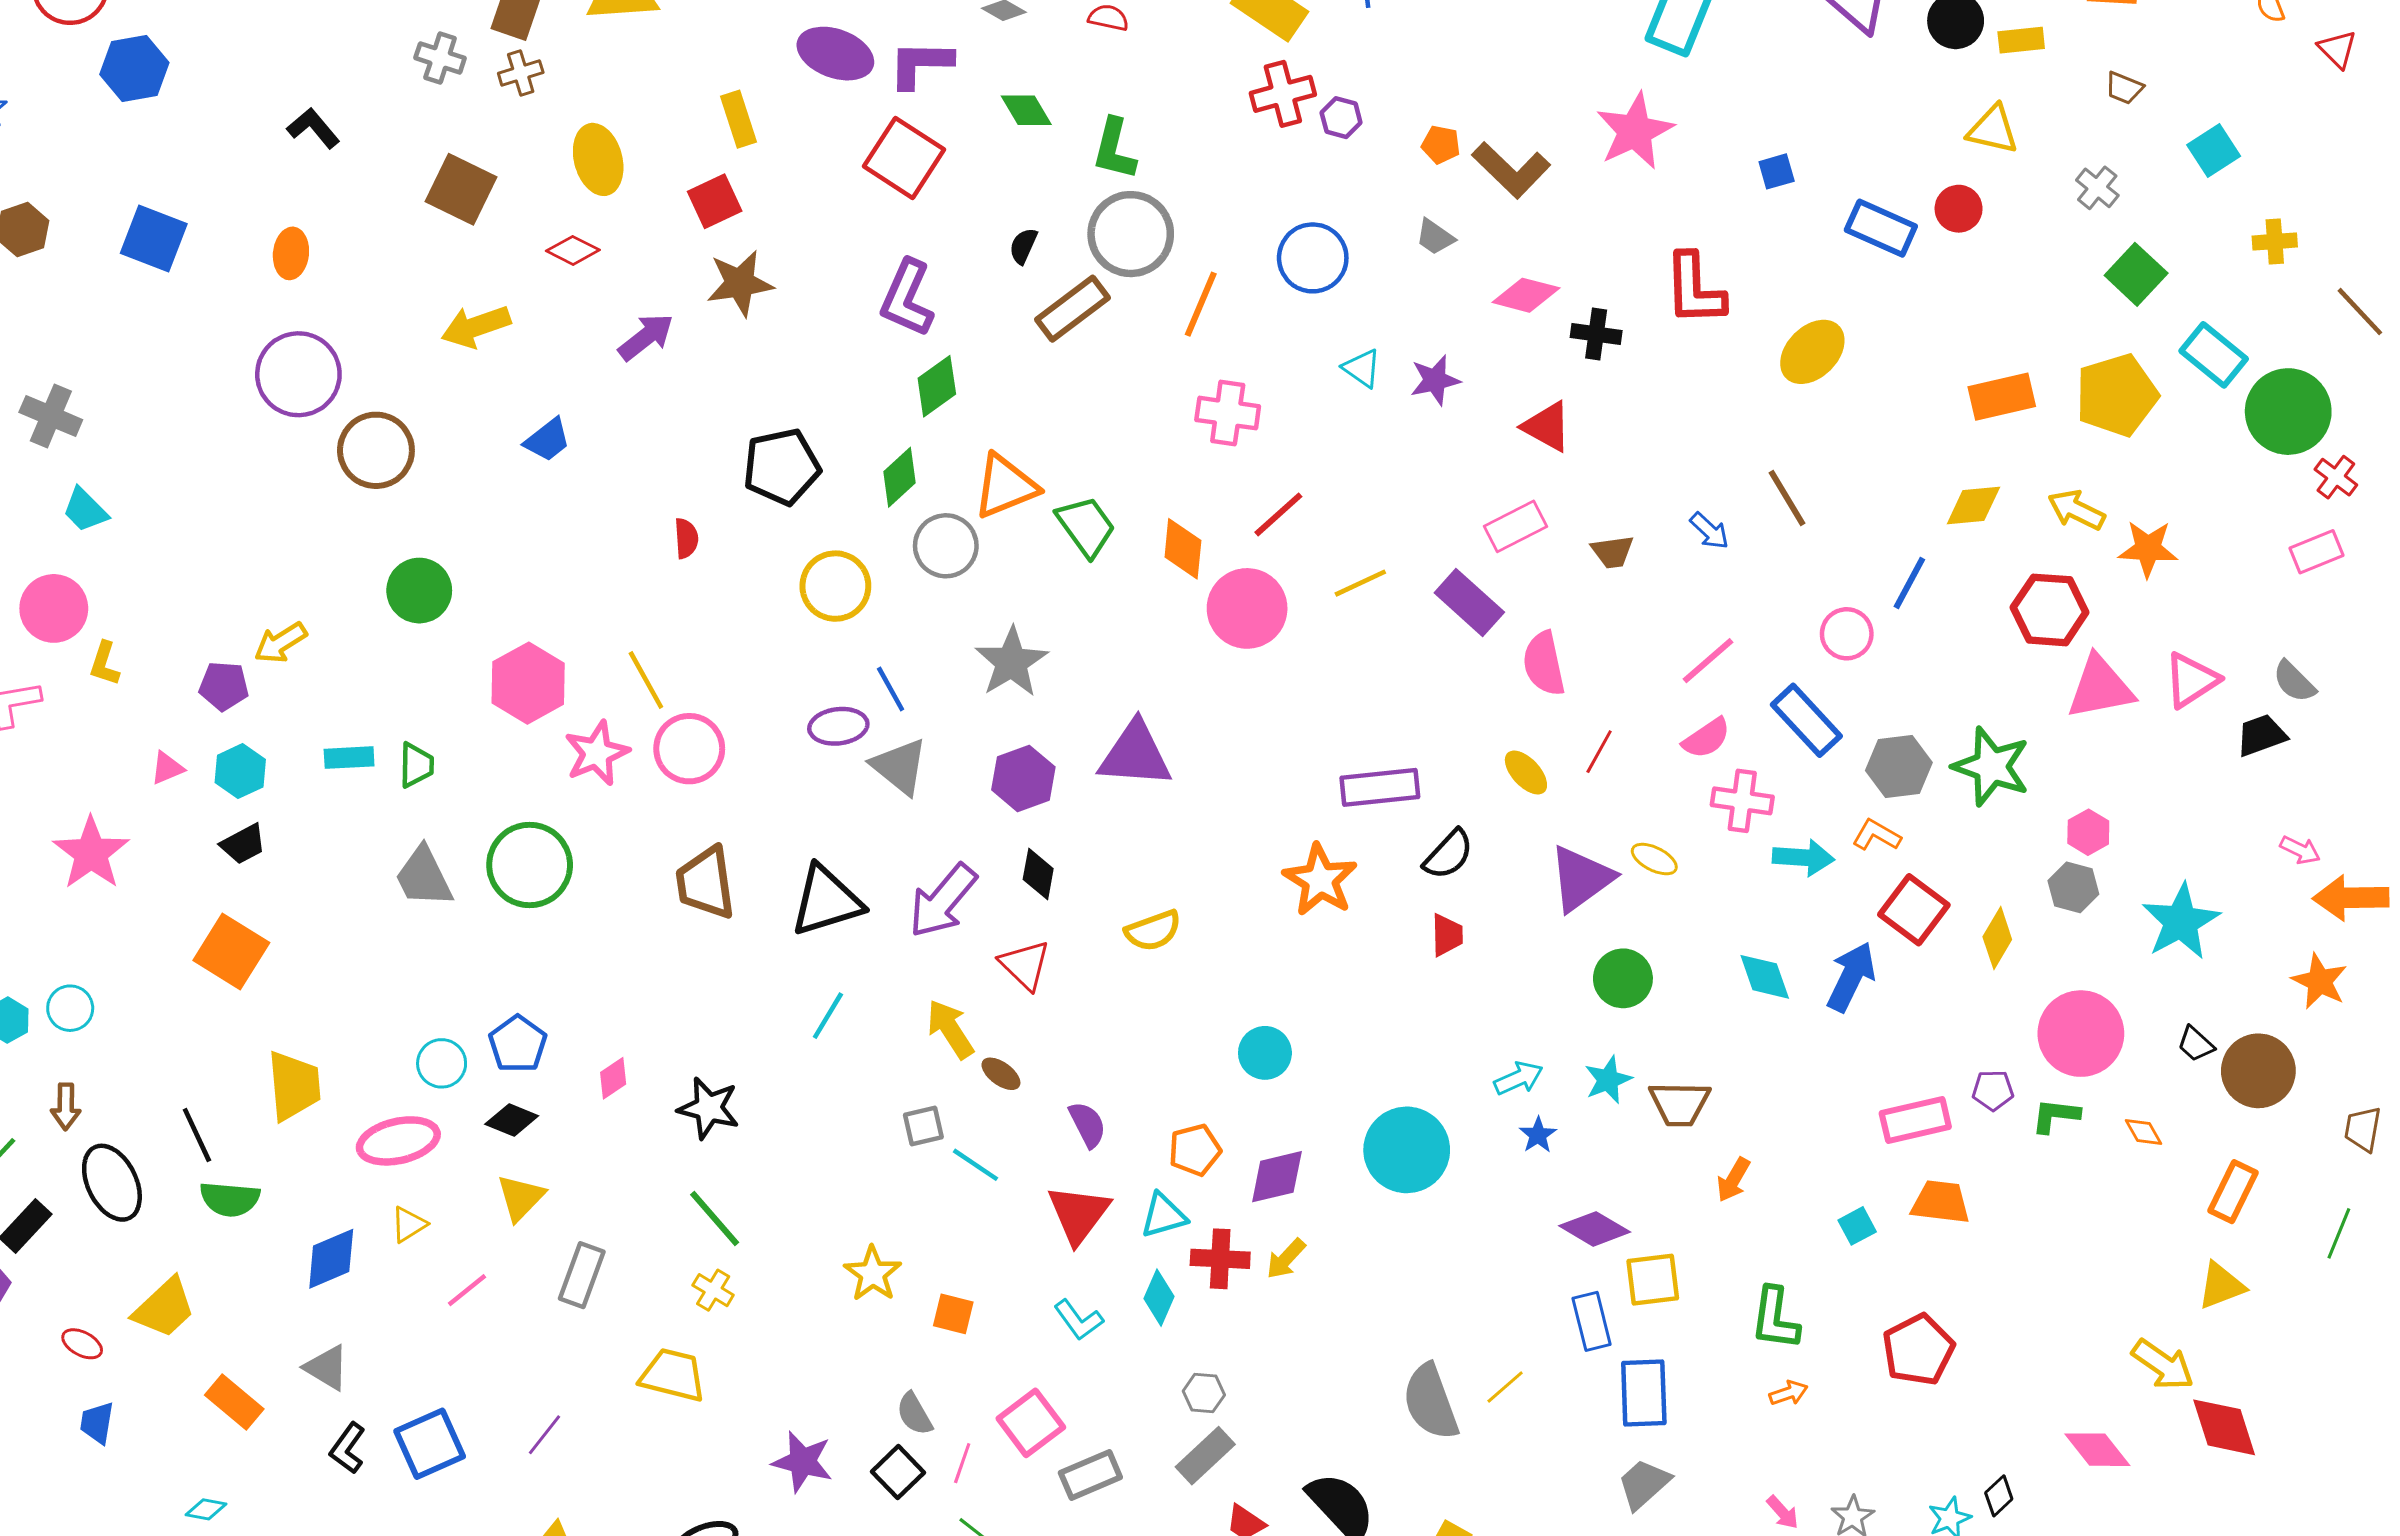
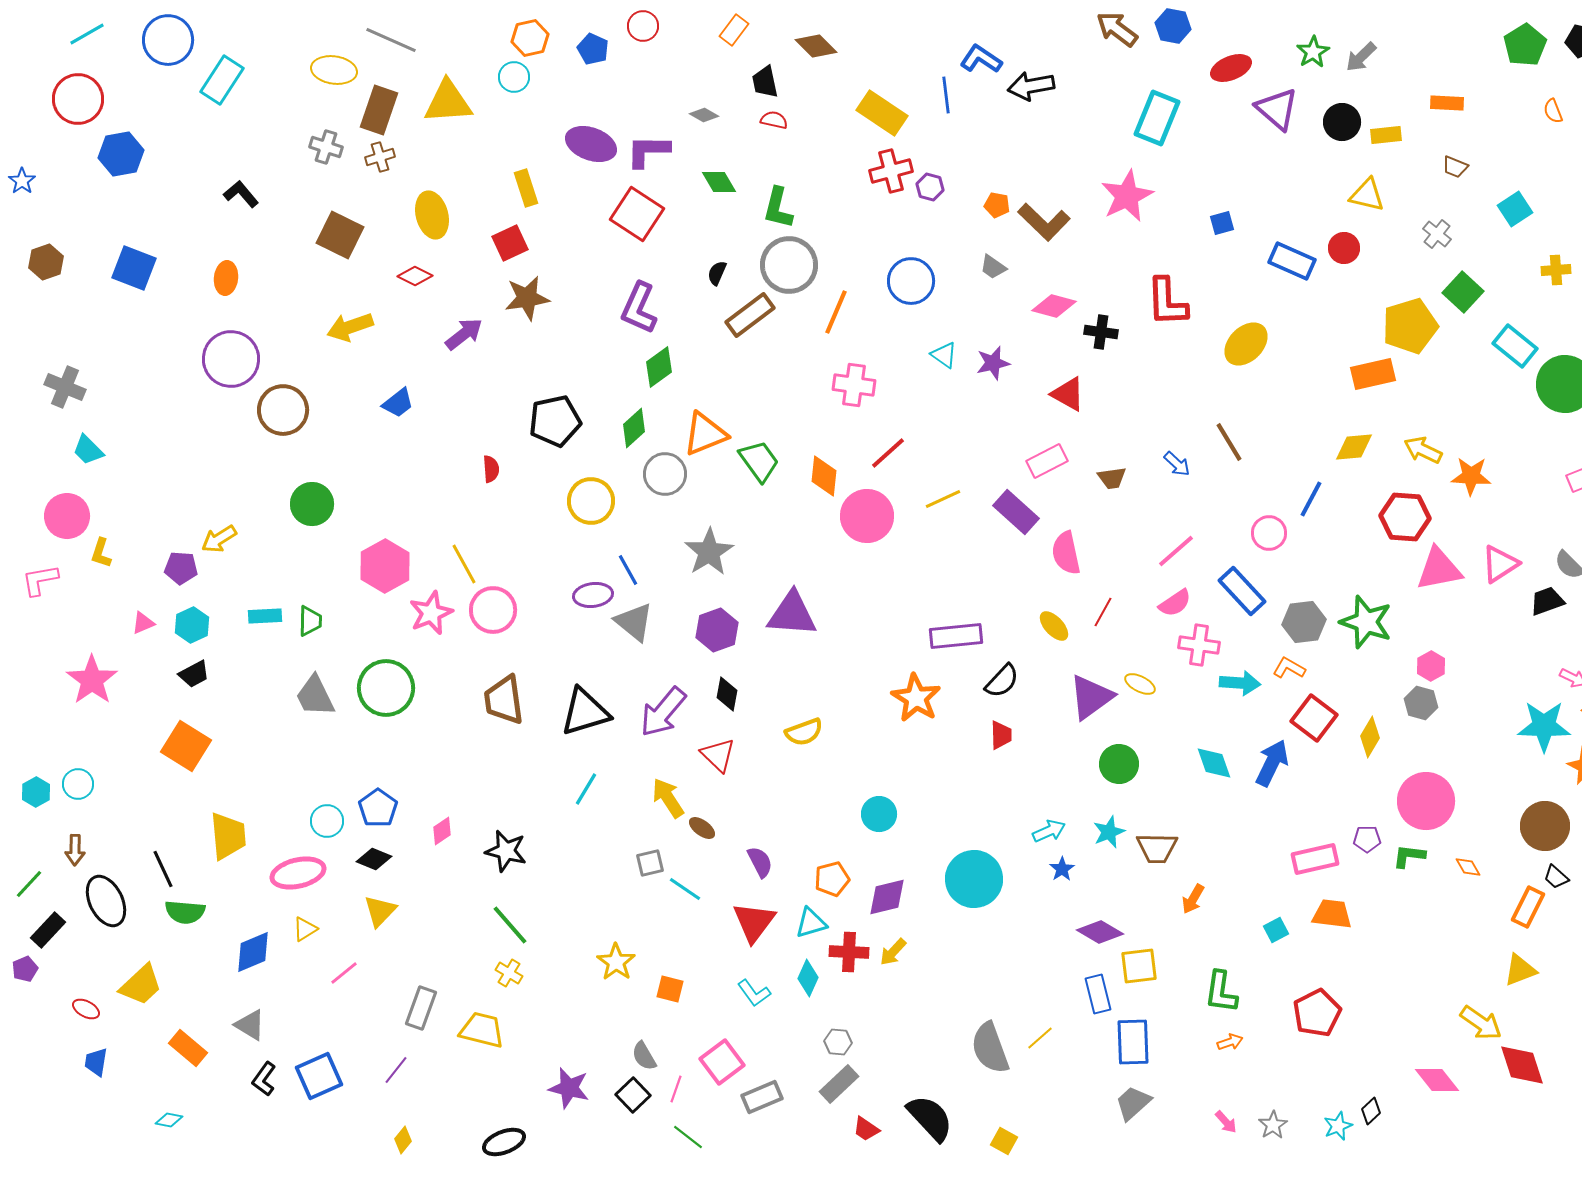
yellow pentagon: (2117, 395) -> (1410, 326), moved
cyan star: (2181, 922) -> (1544, 726), moved, turned 30
black trapezoid: (2196, 1044) -> (1556, 877), moved
gray rectangle: (582, 1275) -> (421, 1008), moved

